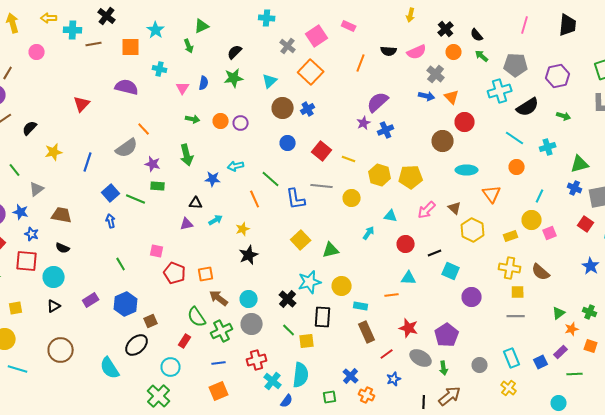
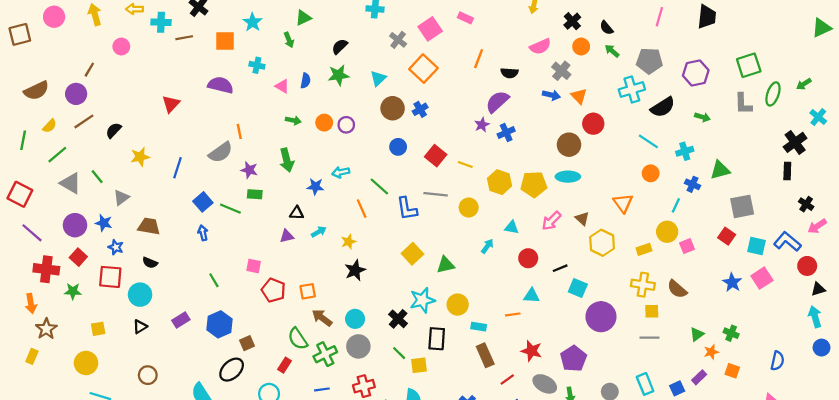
black semicircle: (389, 51) -> (509, 73), moved
pink triangle: (183, 88) -> (282, 86), turned -32
orange line: (144, 129) -> (239, 131), turned 32
cyan ellipse: (467, 170) -> (568, 177), moved
blue cross: (575, 188) -> (692, 184), moved
purple circle: (472, 297) -> (601, 317), size x1.4
brown circle: (61, 350) -> (148, 375), size x0.7

